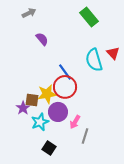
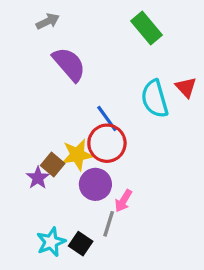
purple semicircle: (42, 39) -> (69, 64), size x1.6
brown square: (32, 100) -> (53, 165), turned 32
cyan star: (40, 122) -> (51, 242), moved
gray line: (85, 136) -> (109, 224), moved

